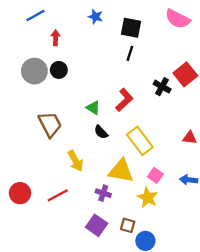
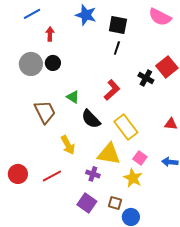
blue star: (95, 17) -> (86, 15), size x1.5
green triangle: (93, 108) -> (73, 97), moved
black semicircle: (101, 132) -> (91, 119), size x1.5

